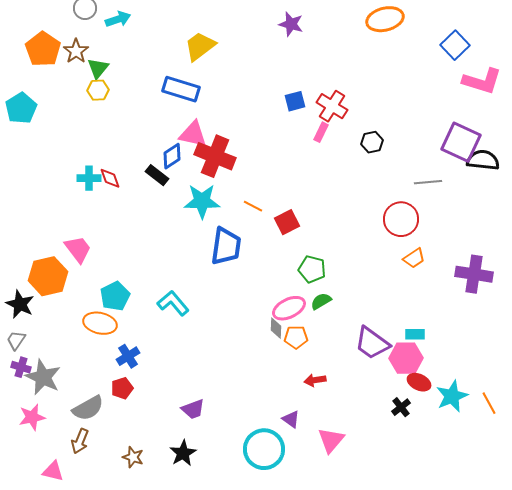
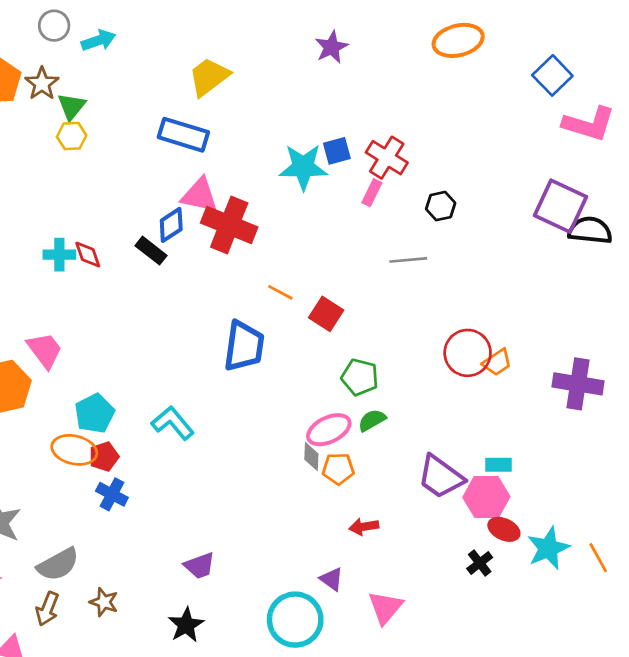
purple star: (291, 24) -> (332, 47), turned 30
gray line: (428, 182) -> (408, 260), moved
cyan star: (202, 201) -> (303, 167), moved
red circle: (401, 219) -> (468, 353), moved
red square: (287, 222) -> (326, 314), turned -30
blue cross: (128, 356) -> (112, 494), turned -30
red pentagon: (122, 388) -> (104, 457), moved
brown star: (133, 457) -> (104, 602), moved

